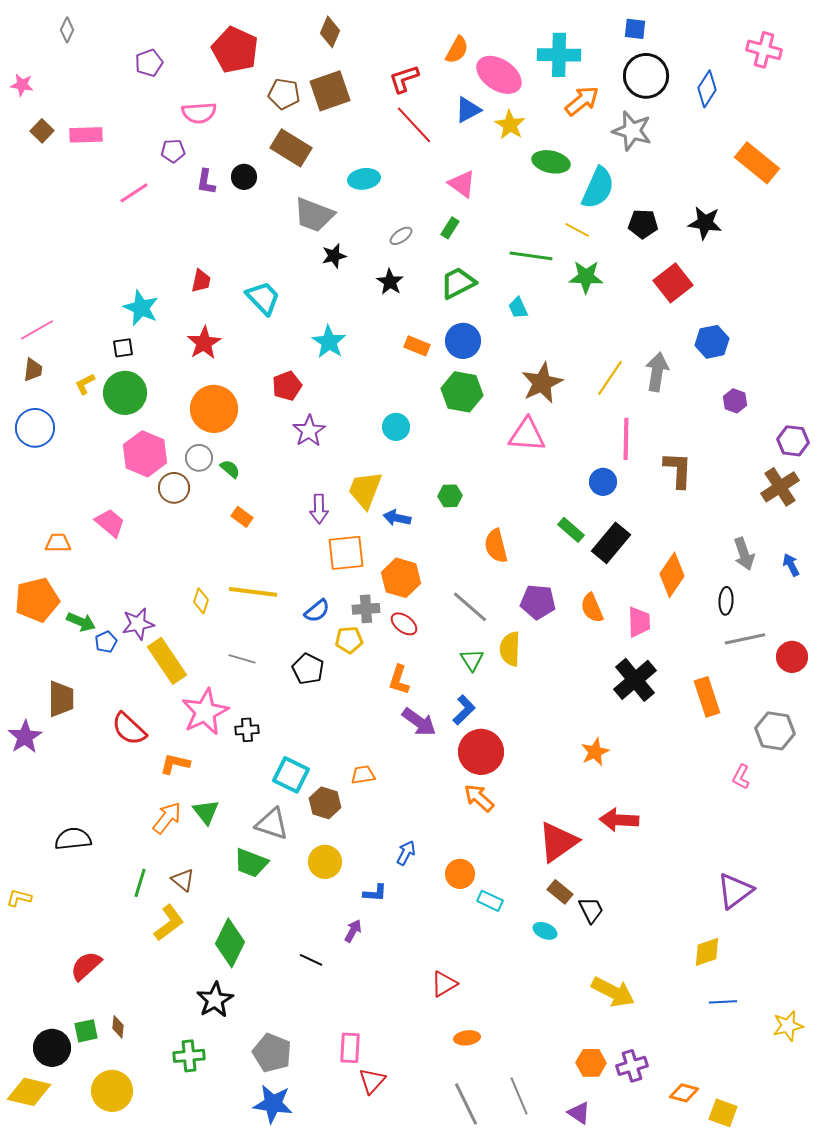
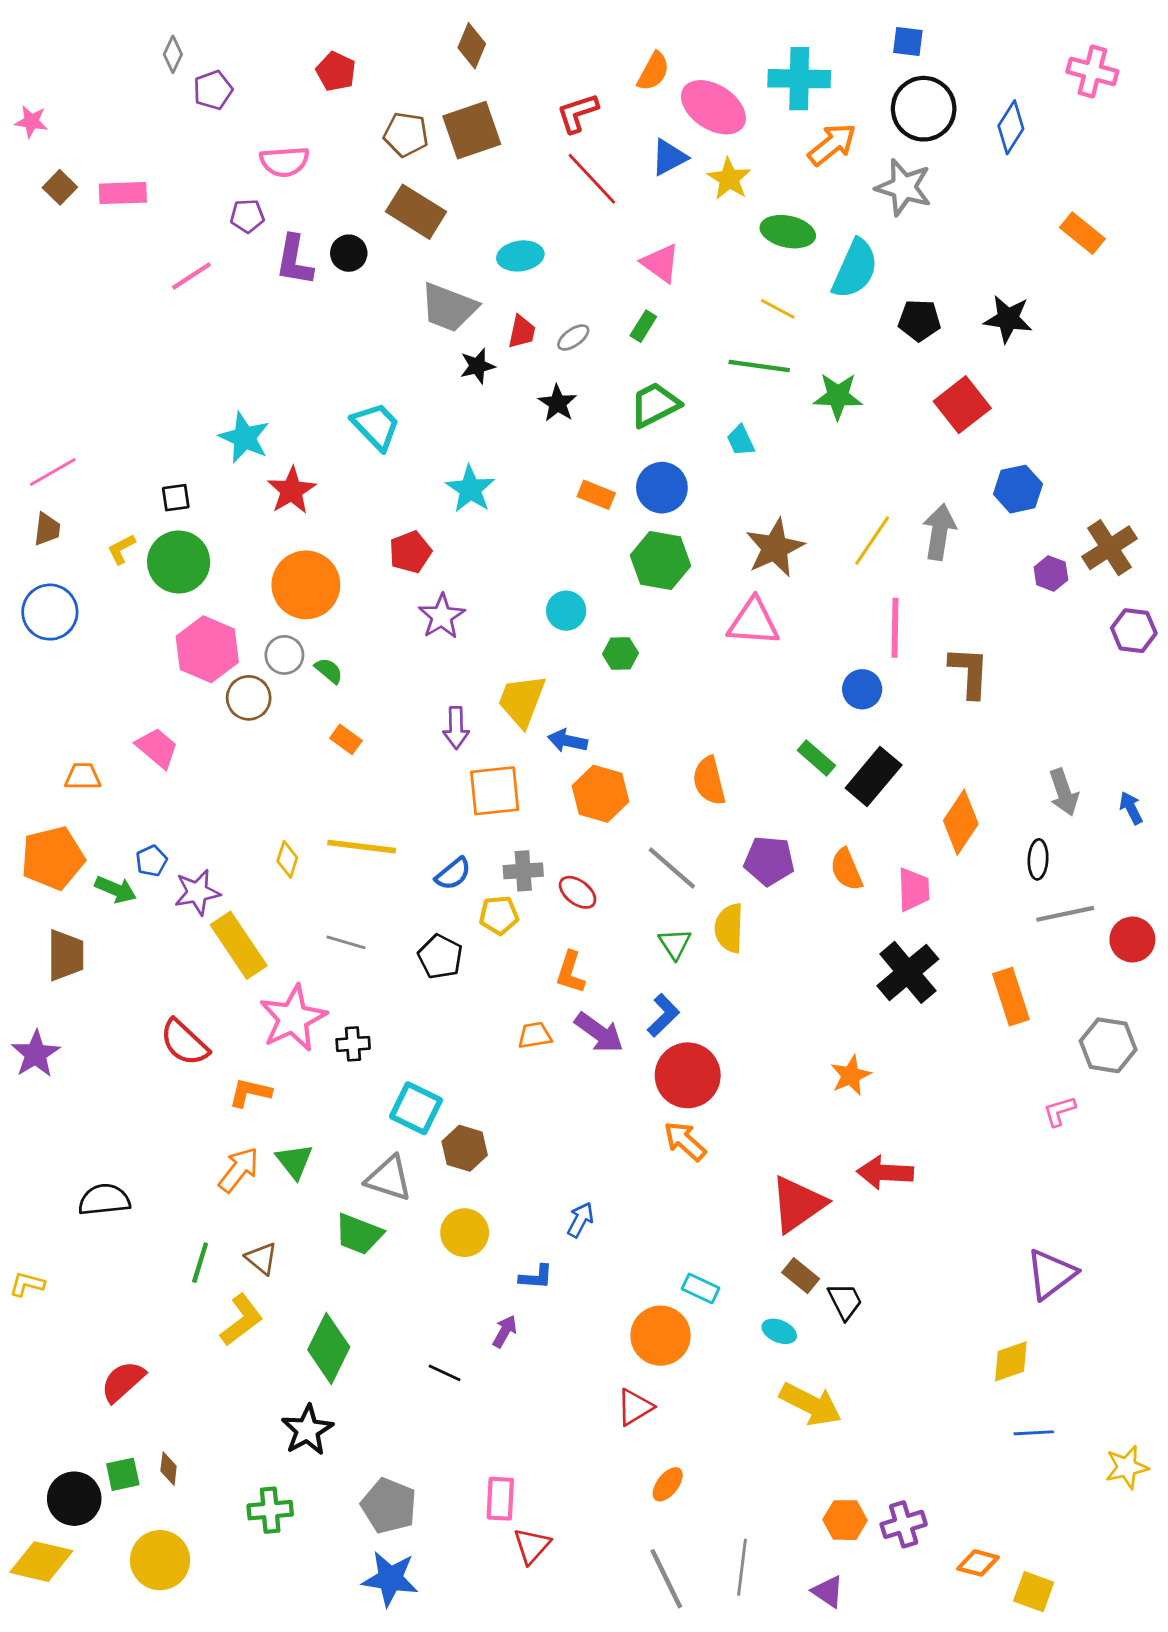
gray diamond: (67, 30) -> (173, 54), moved
red pentagon: (235, 50) -> (336, 71), size x0.6
orange rectangle: (757, 163) -> (1082, 233), size x0.7
purple L-shape: (206, 182) -> (294, 260), size x1.4
yellow line: (577, 230) -> (778, 309), moved
red trapezoid: (201, 281) -> (522, 332), moved
cyan star: (141, 308) -> (244, 438), moved
brown cross: (780, 487) -> (1110, 548), moved
green hexagon: (450, 496) -> (620, 654), moved
orange hexagon: (401, 578) -> (600, 794), moved
blue pentagon: (106, 642) -> (151, 861), moved
brown trapezoid: (61, 699) -> (66, 955), moved
orange trapezoid: (363, 775) -> (535, 1035), moved
pink L-shape: (741, 777) -> (1059, 1111), turned 45
orange circle: (460, 874) -> (661, 1336), moved, size x1.4
yellow arrow: (613, 992) -> (811, 1404), moved
orange ellipse: (467, 1038) -> (668, 1484), turned -45
gray line: (519, 1096) -> (742, 1567), turned 30

